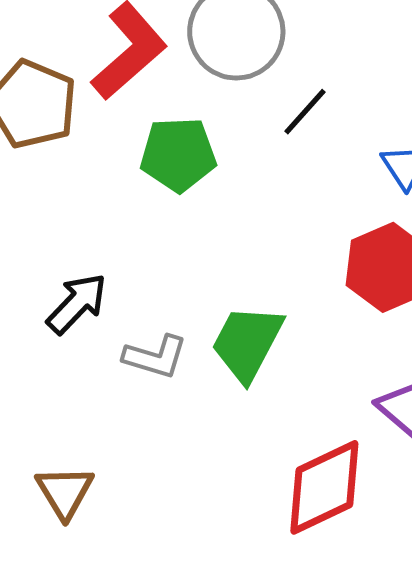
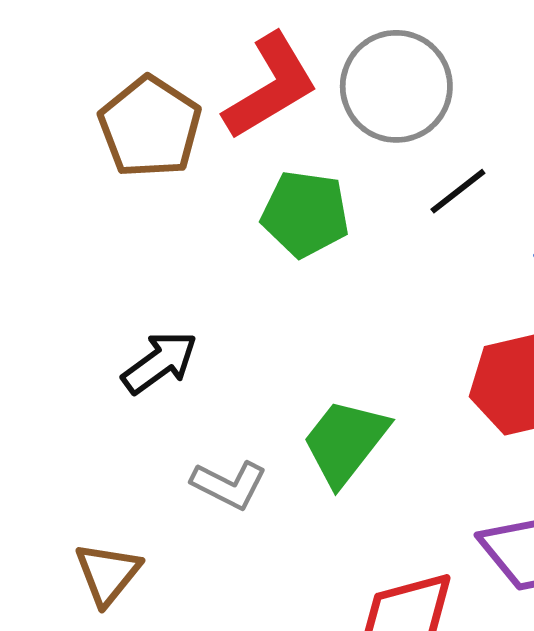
gray L-shape: (155, 357) -> (229, 485), moved

